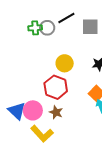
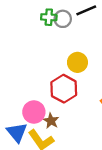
blue triangle: (17, 111) -> (17, 132), moved
brown star: (56, 112) -> (51, 121), moved

